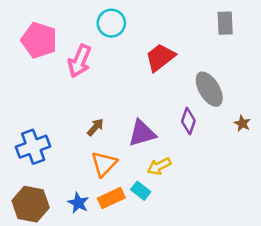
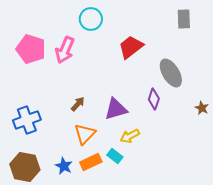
pink pentagon: (39, 40) -> (31, 49), moved
brown star: (242, 123) -> (202, 108), moved

